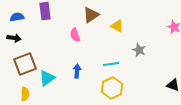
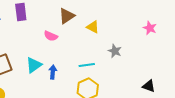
pink semicircle: (75, 35) -> (51, 36), turned -48
cyan triangle: (47, 78) -> (34, 65), moved

